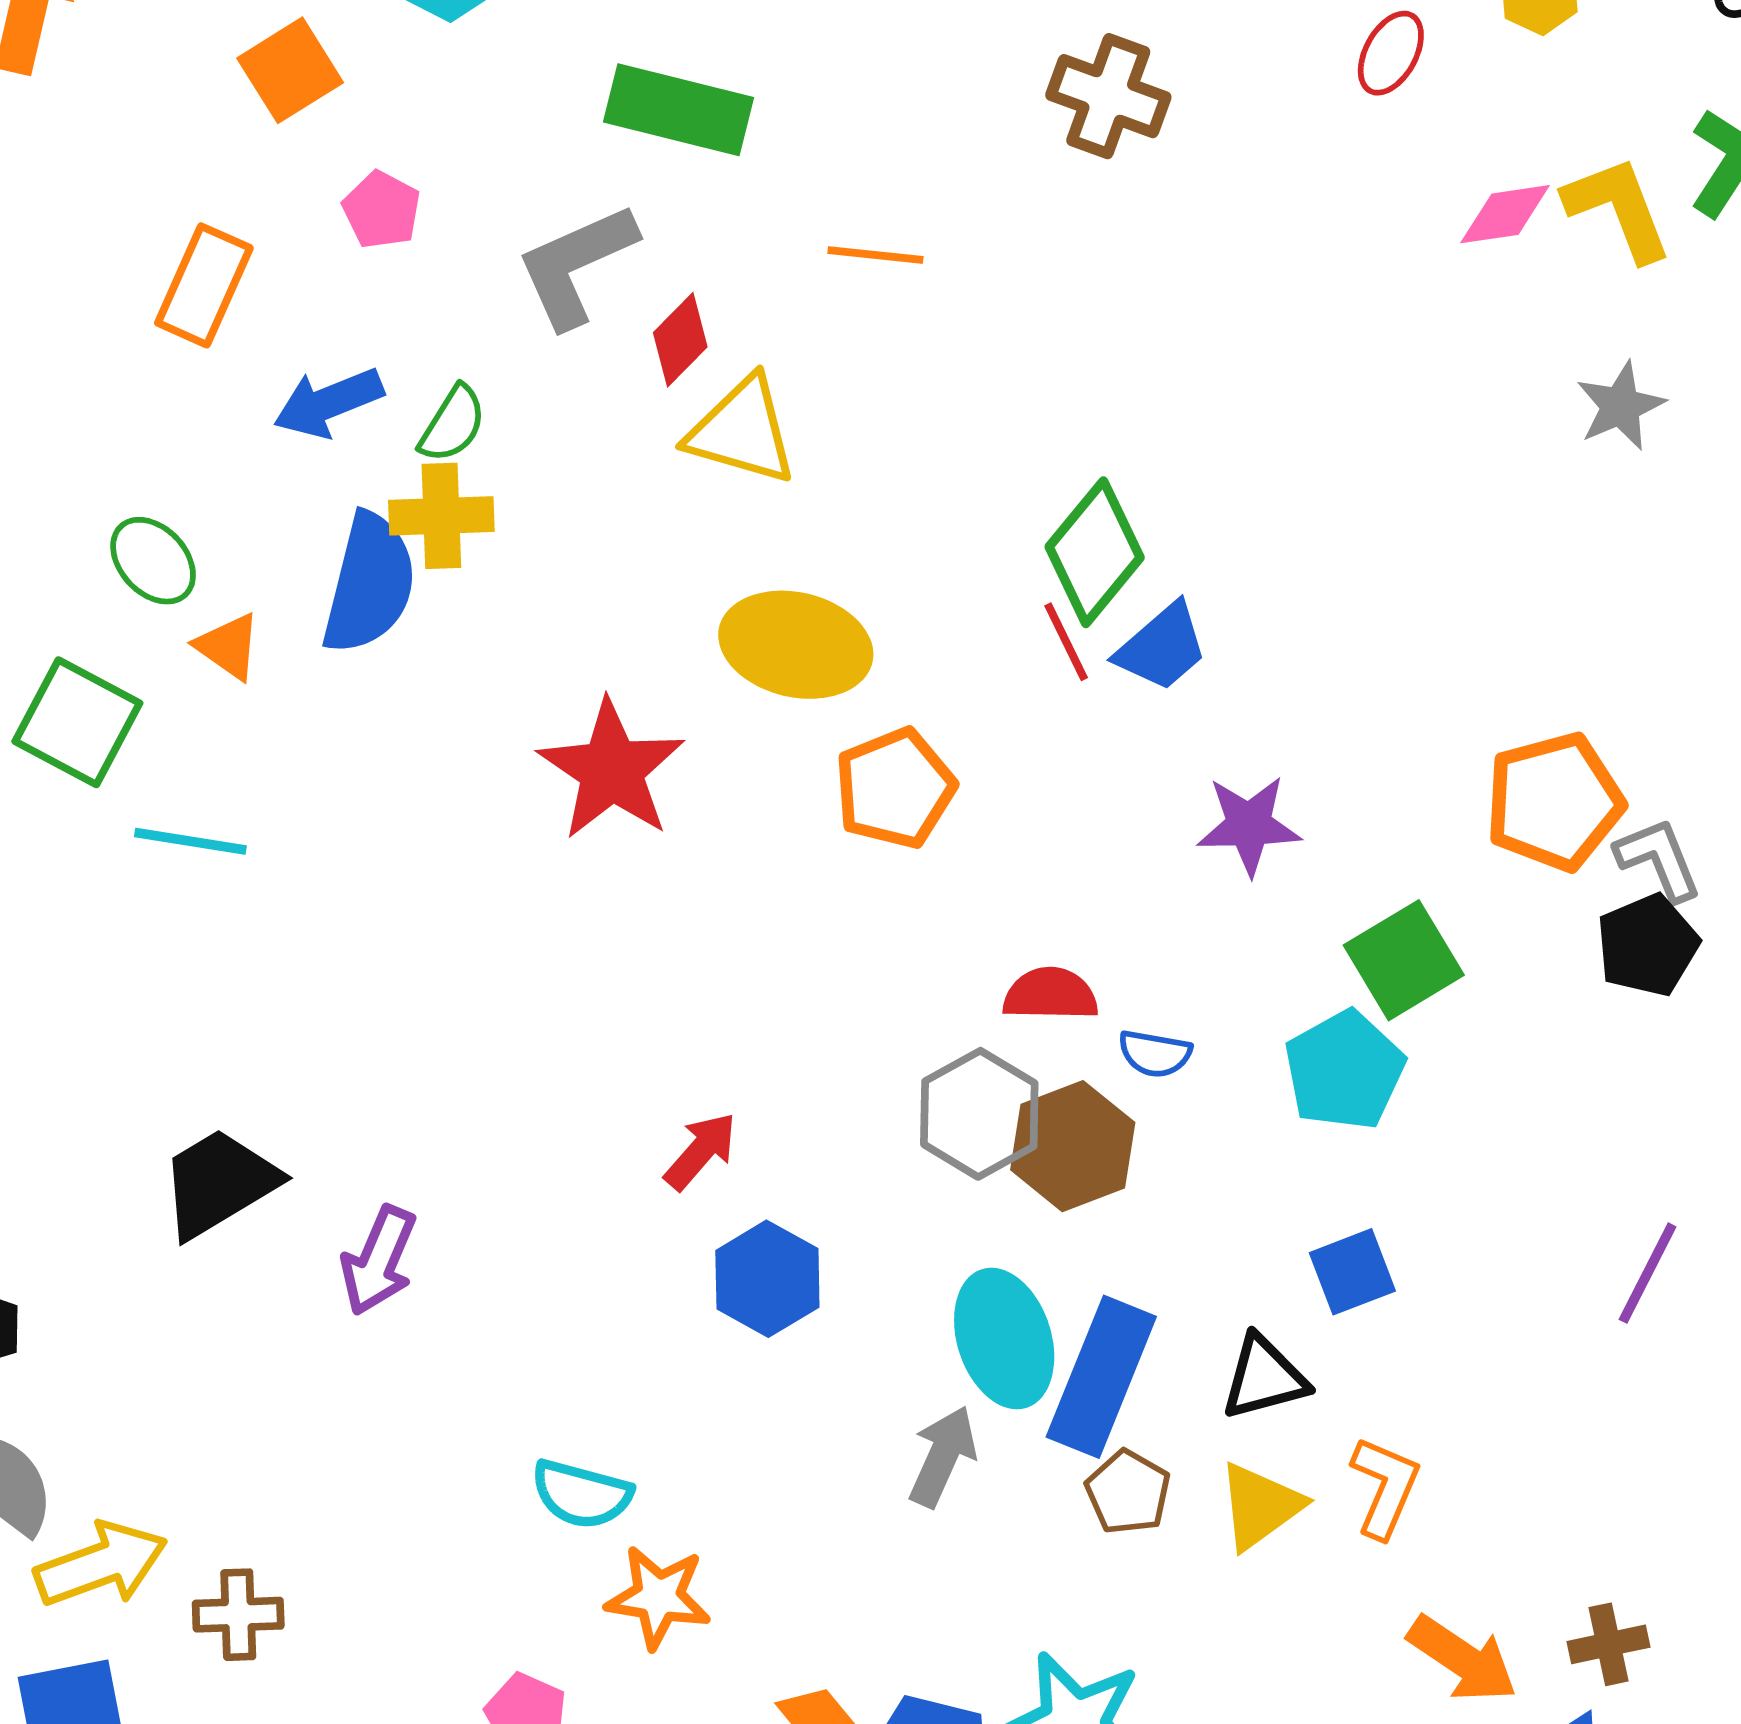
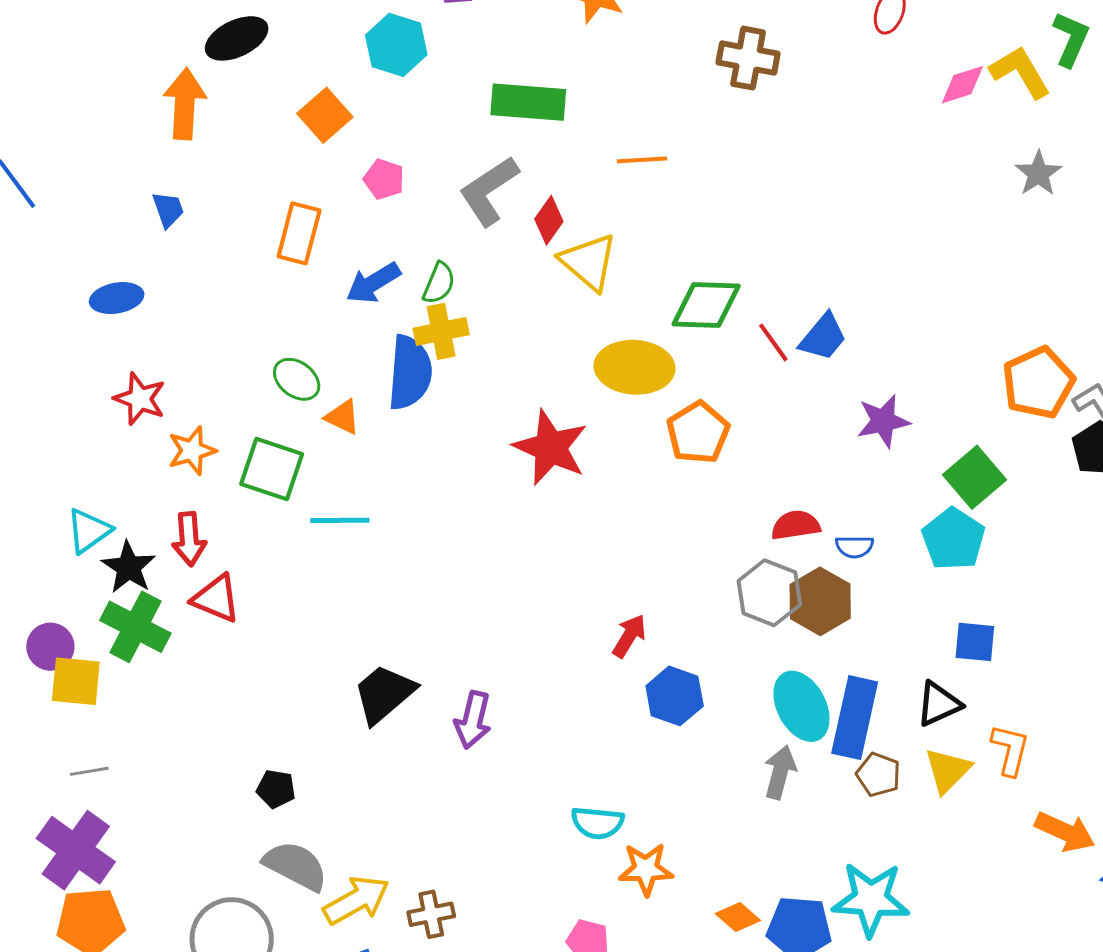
yellow triangle: (742, 431) -> (588, 262), turned 34
green diamond: (1095, 552) -> (706, 305), moved, turned 62
blue square: (1352, 1272) -> (975, 642), turned 36

